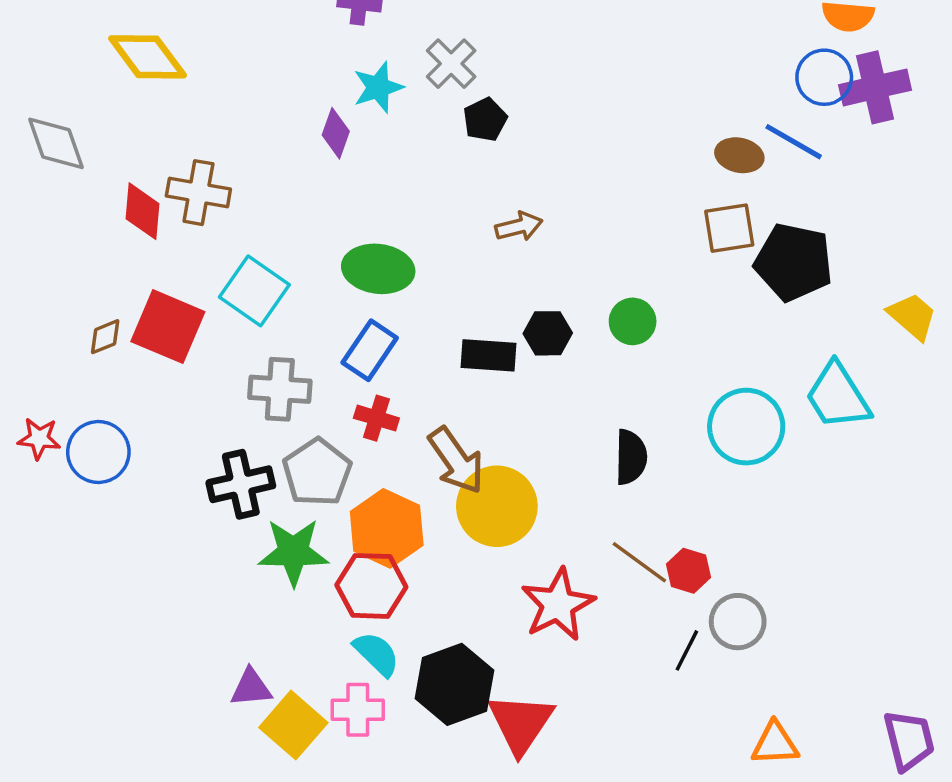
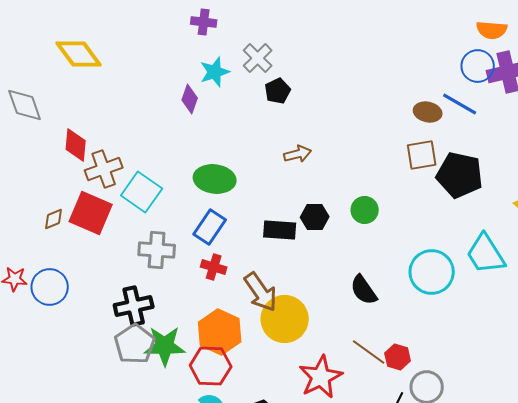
brown cross: (198, 193) -> (104, 169), moved, turned -30
black semicircle: (631, 457) -> (364, 290), turned 144
gray pentagon: (317, 472) -> (135, 344), moved

